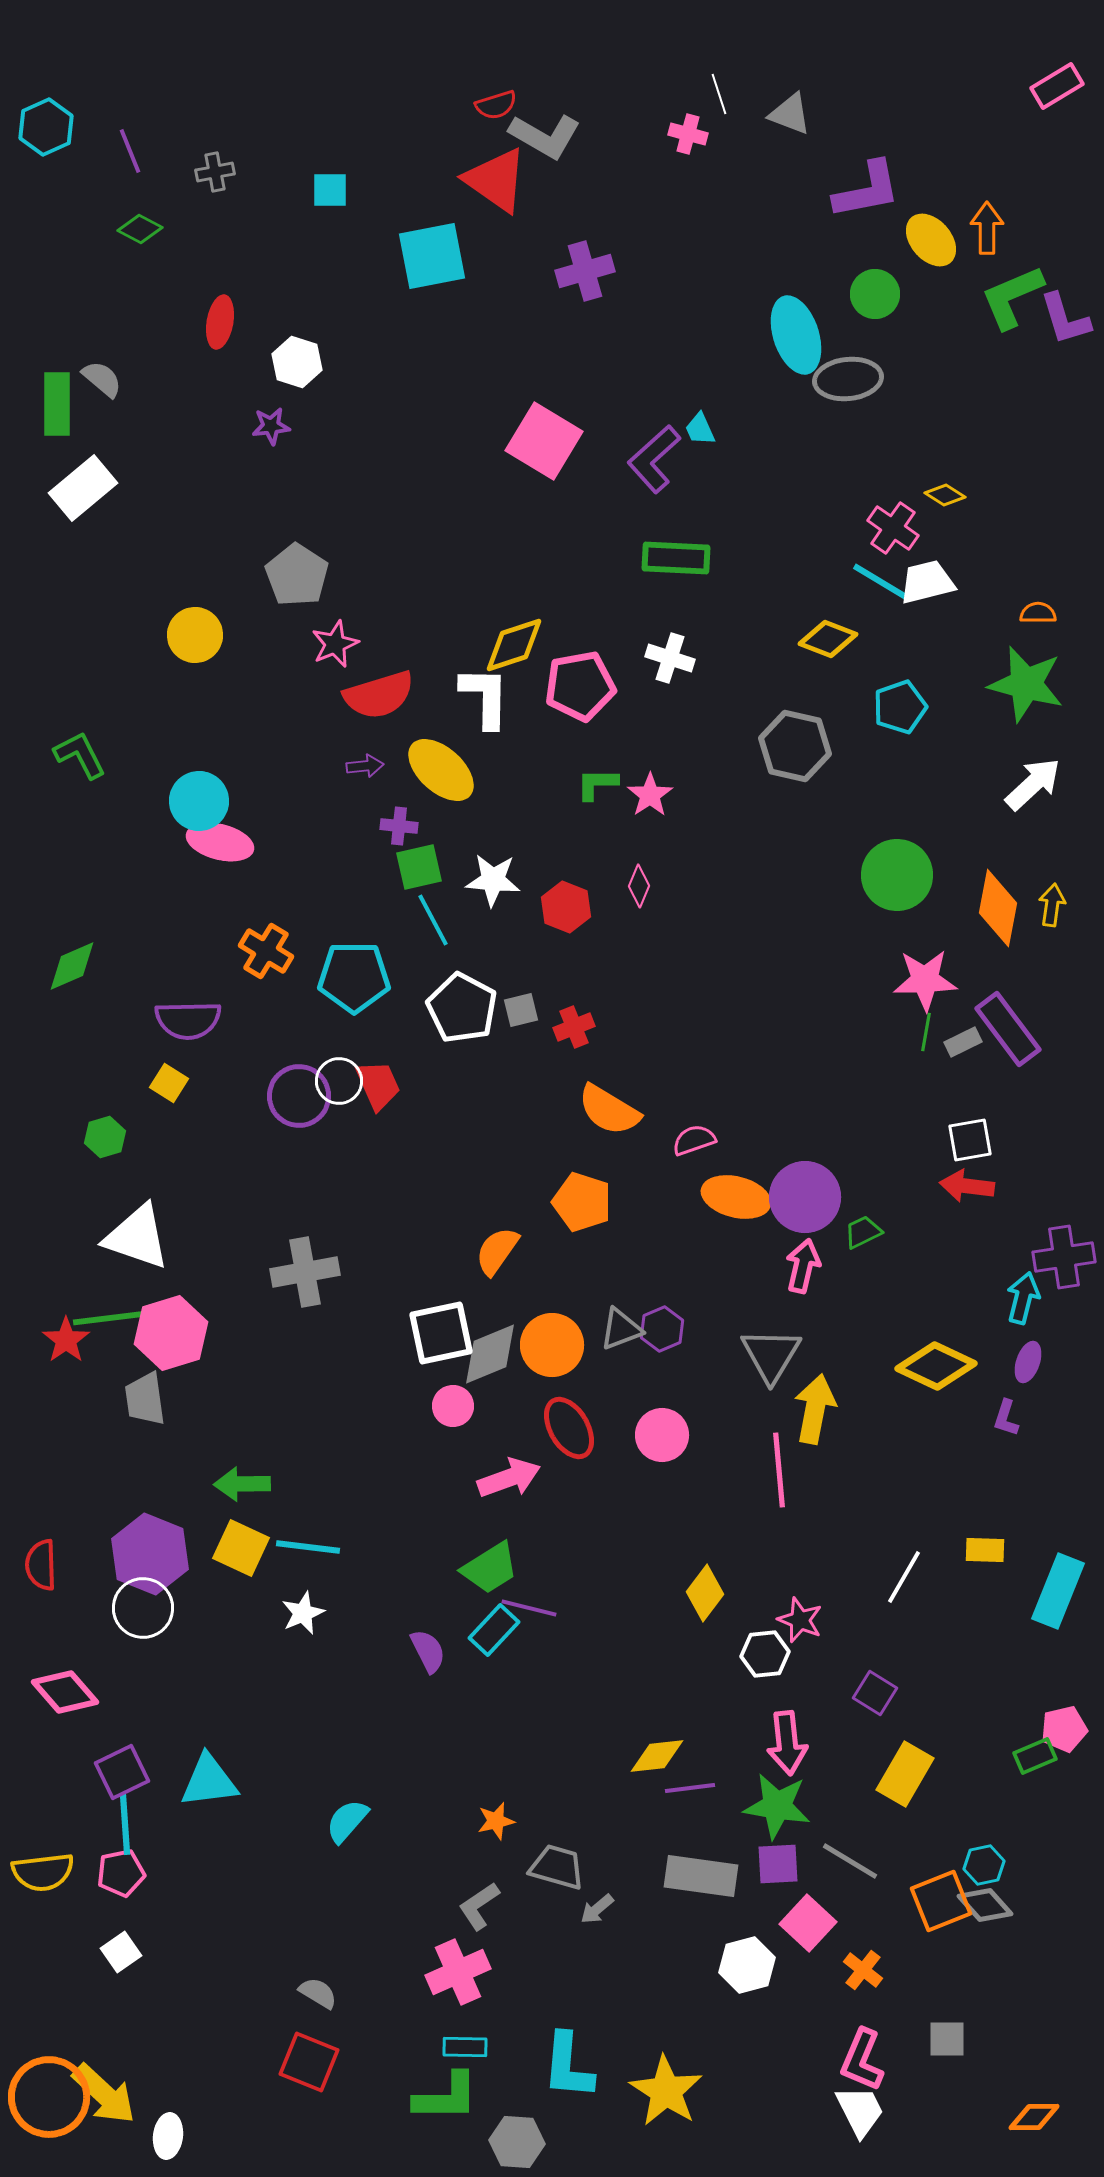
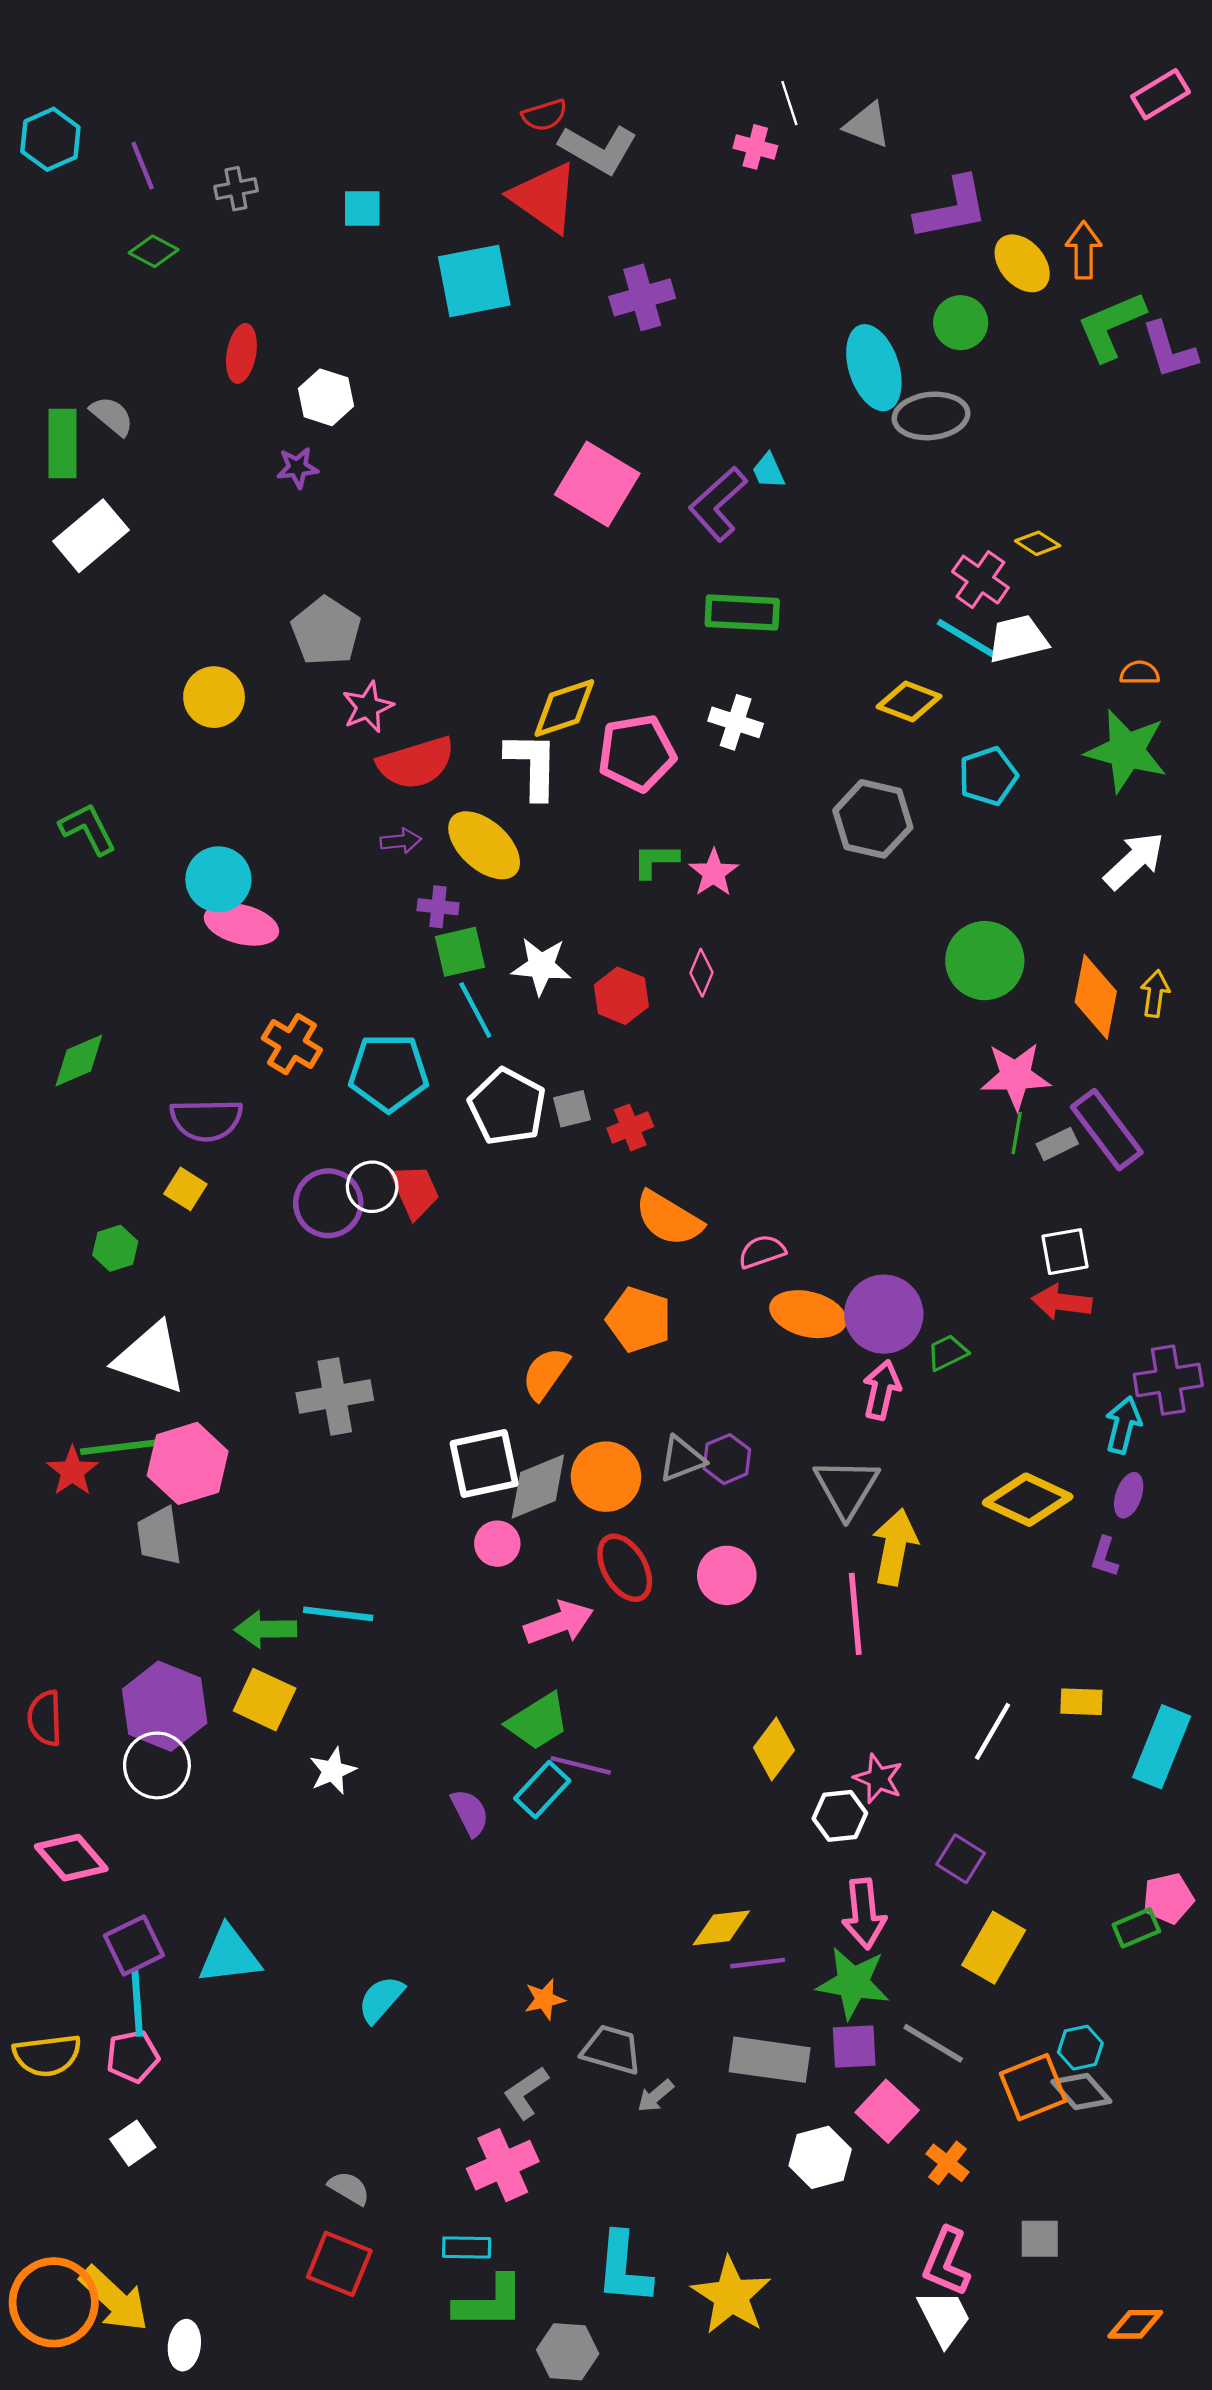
cyan line: (308, 1547) -> (338, 1614), moved
cyan rectangle: (465, 2047) -> (467, 2247), moved

